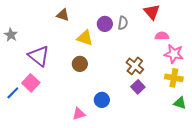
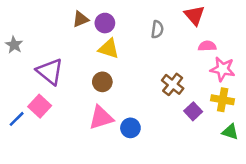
brown triangle: (63, 15) -> (81, 19), turned -40
purple circle: (105, 24) -> (105, 23), moved
purple square: (138, 87) -> (193, 111), moved
pink triangle: (79, 114) -> (101, 118), moved, size x1.5

